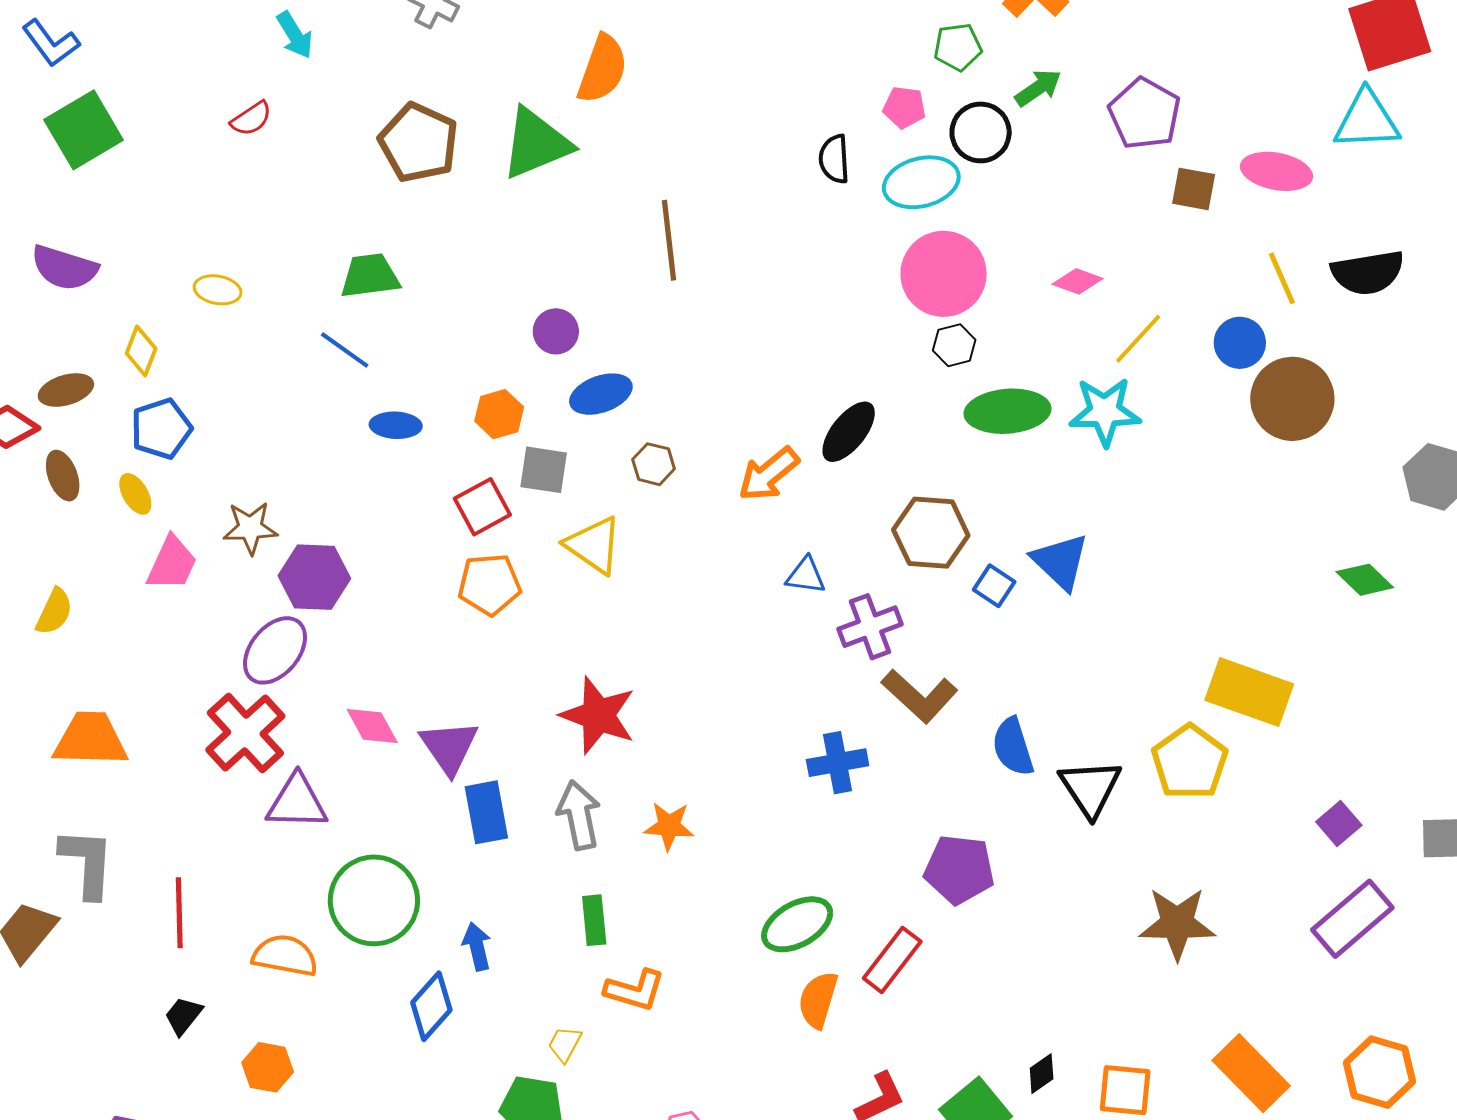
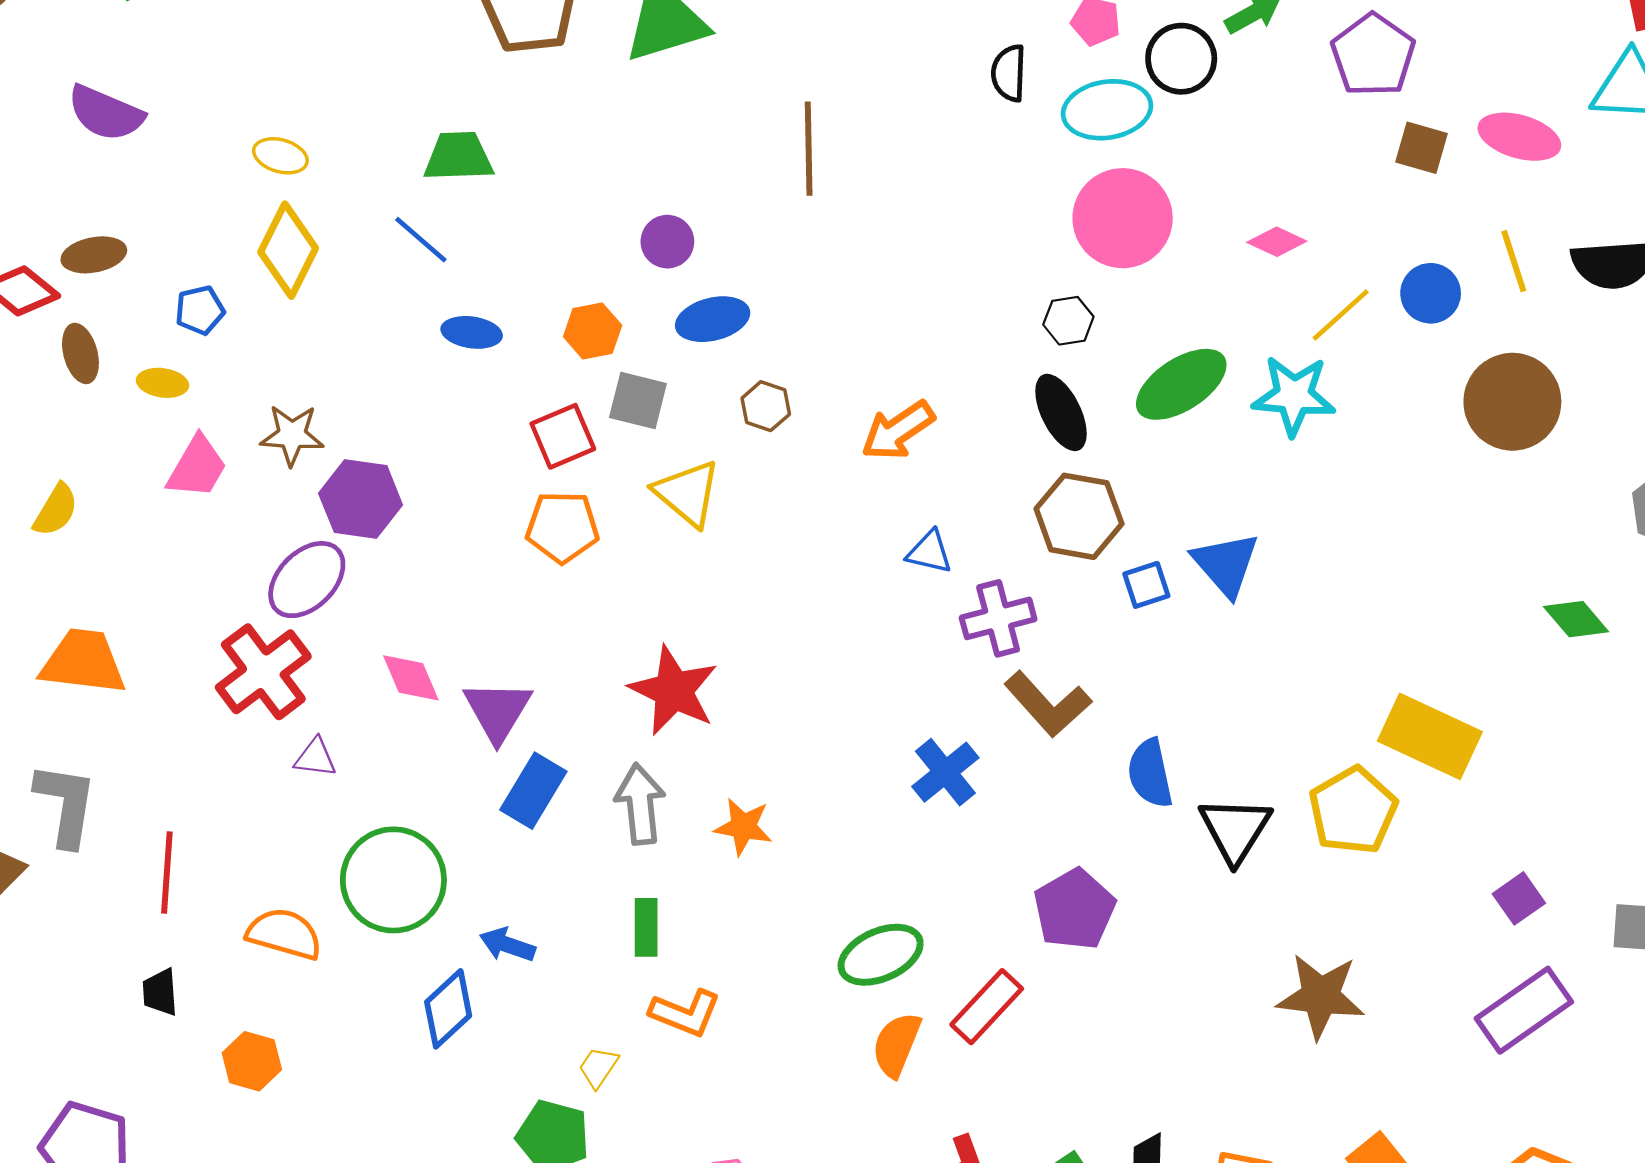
blue circle: (1240, 343) -> (1431, 293), moved
black hexagon: (954, 345) -> (1068, 321), moved
yellow diamond: (141, 351) -> (288, 250), moved, size x1.6
green ellipse: (1007, 411) -> (1181, 384), turned -34
blue pentagon: (161, 429) -> (200, 310), size x0.7
black ellipse: (849, 432) -> (1061, 412), moved, turned -70
yellow ellipse: (135, 494) -> (163, 383), turned -57
blue square: (994, 586) -> (1146, 585), turned 33
blue cross: (838, 763) -> (945, 772), turned -34
purple triangle: (297, 802) -> (315, 758), size x0.6
blue rectangle: (486, 812) -> (533, 791), turned 36
purple pentagon: (959, 869) -> (1074, 909), turned 30
blue arrow: (477, 947) -> (507, 945), turned -63
black trapezoid: (183, 1016) -> (160, 992), turned -48

